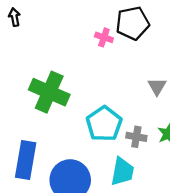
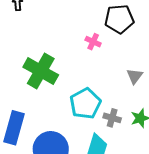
pink cross: (104, 37) -> (93, 42), moved

